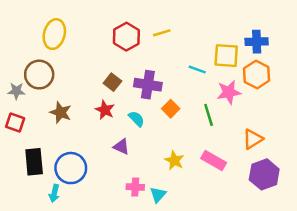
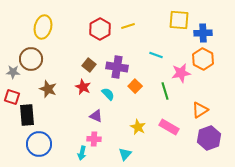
yellow square: (226, 56) -> (179, 20), moved
black rectangle: (34, 162) -> (27, 115), moved
blue circle: (71, 168) -> (39, 144), moved
pink cross: (135, 187) -> (94, 139), moved
cyan arrow: (54, 193) -> (82, 153), moved

